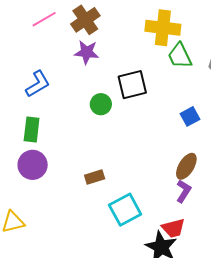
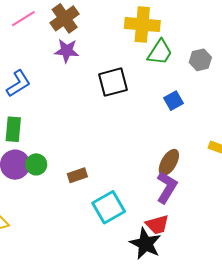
green trapezoid: (180, 56) -> (160, 52), turned -120
green circle: (101, 104) -> (36, 164), moved
blue square: (190, 116) -> (174, 101), moved
purple L-shape: (184, 191) -> (167, 187), size x1.4

